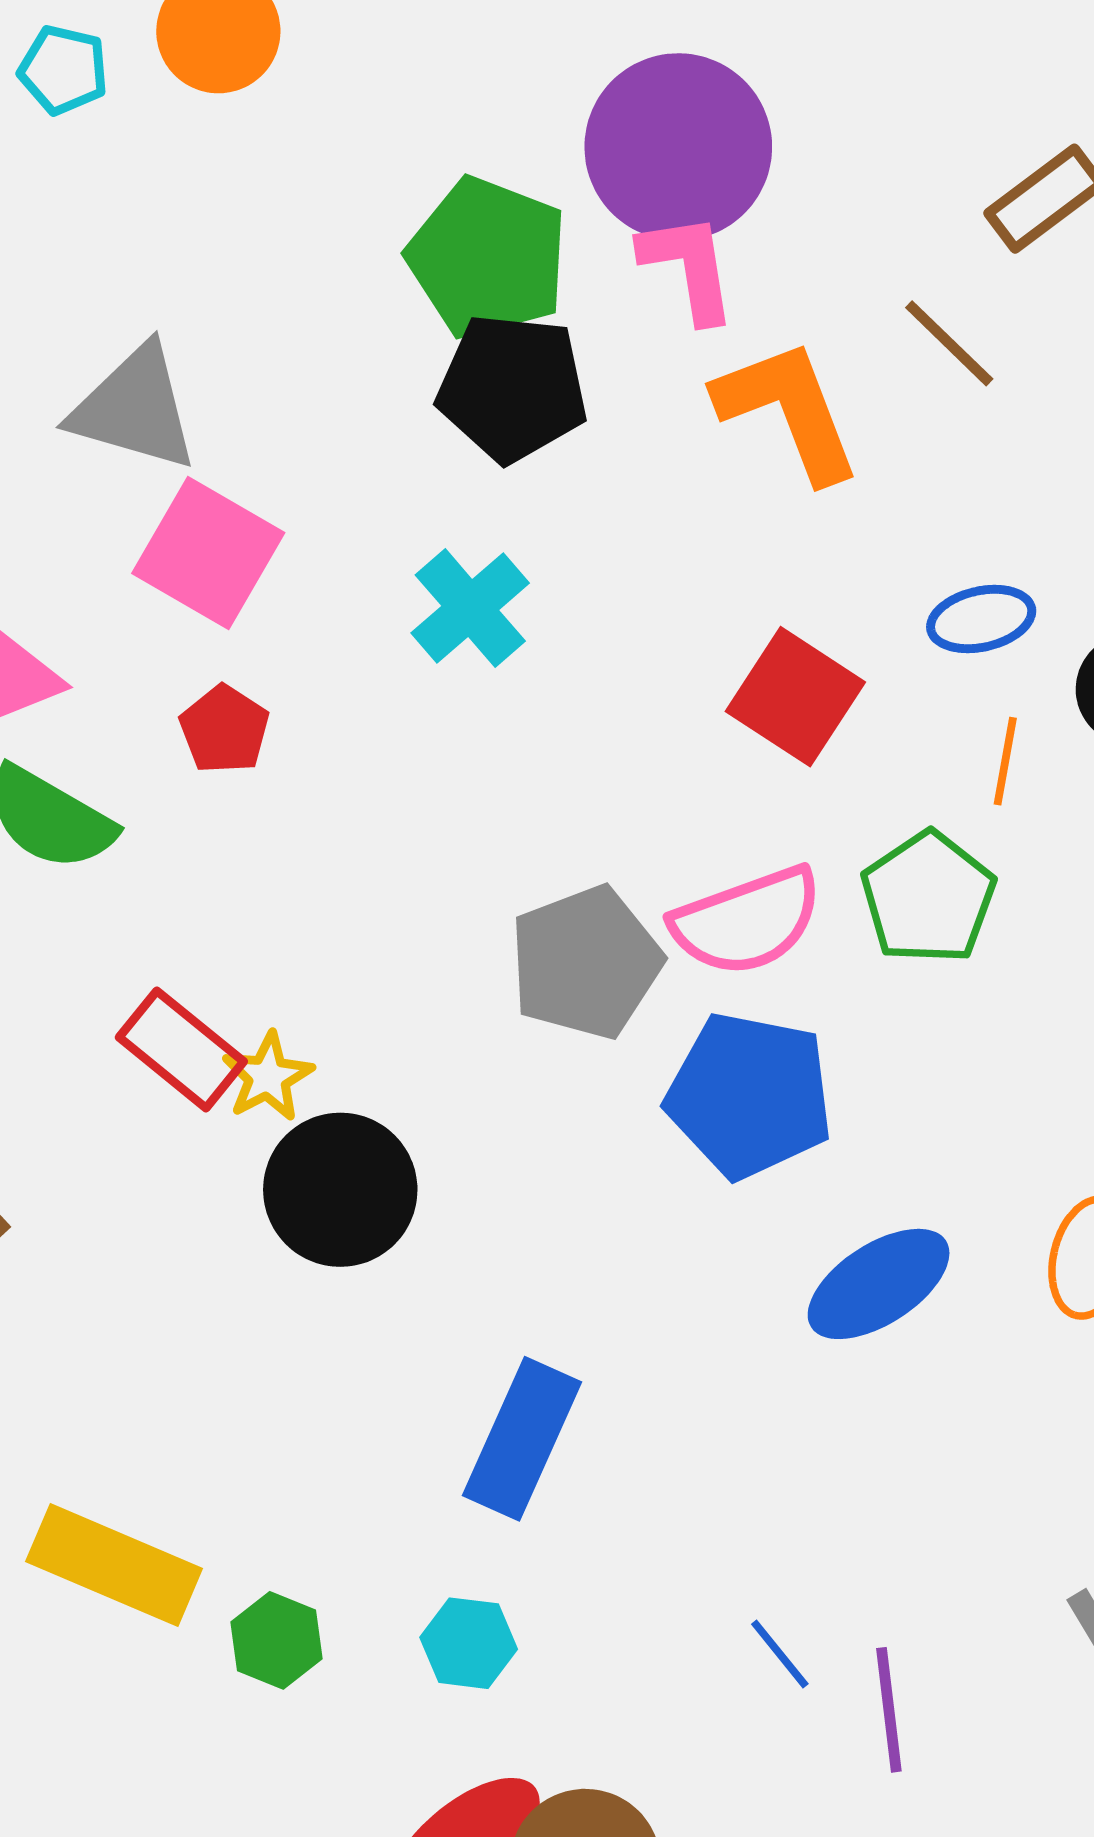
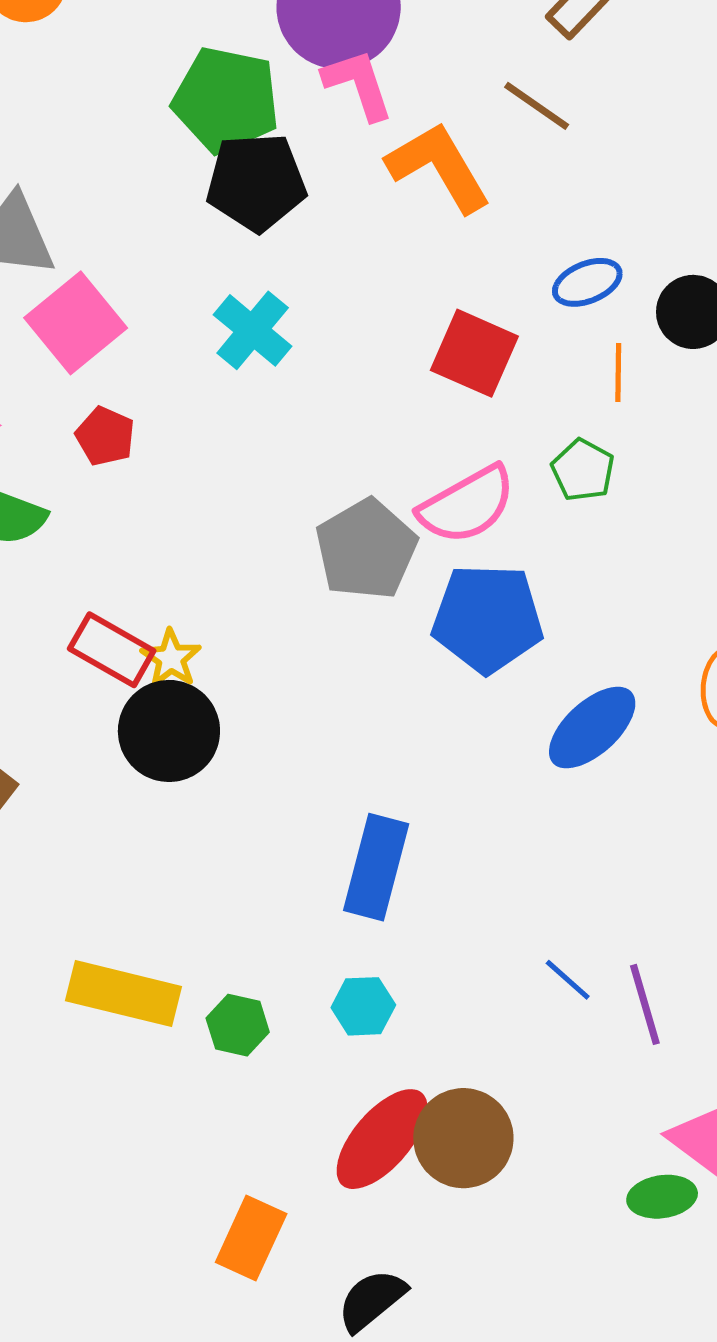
pink square: (208, 553) -> (76, 323), turned 30
green pentagon: (928, 898) -> (583, 470), size x0.7
black circle: (340, 1190) -> (169, 731), moved

